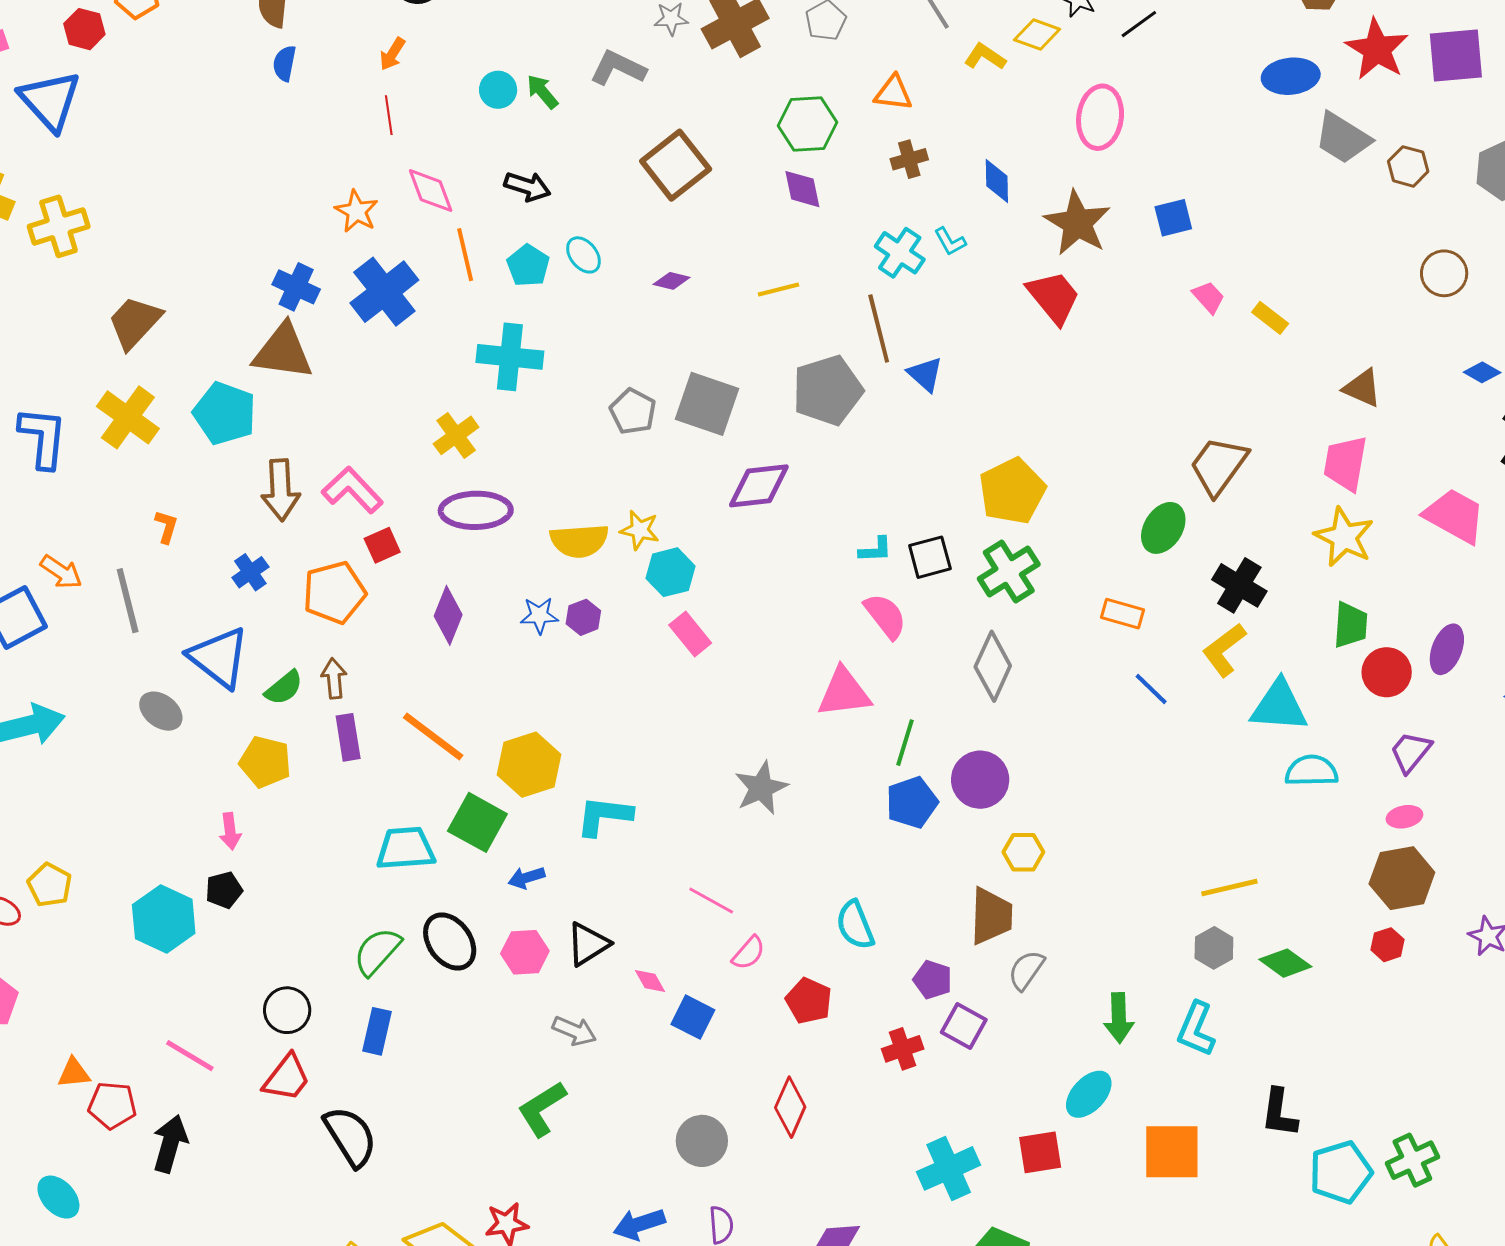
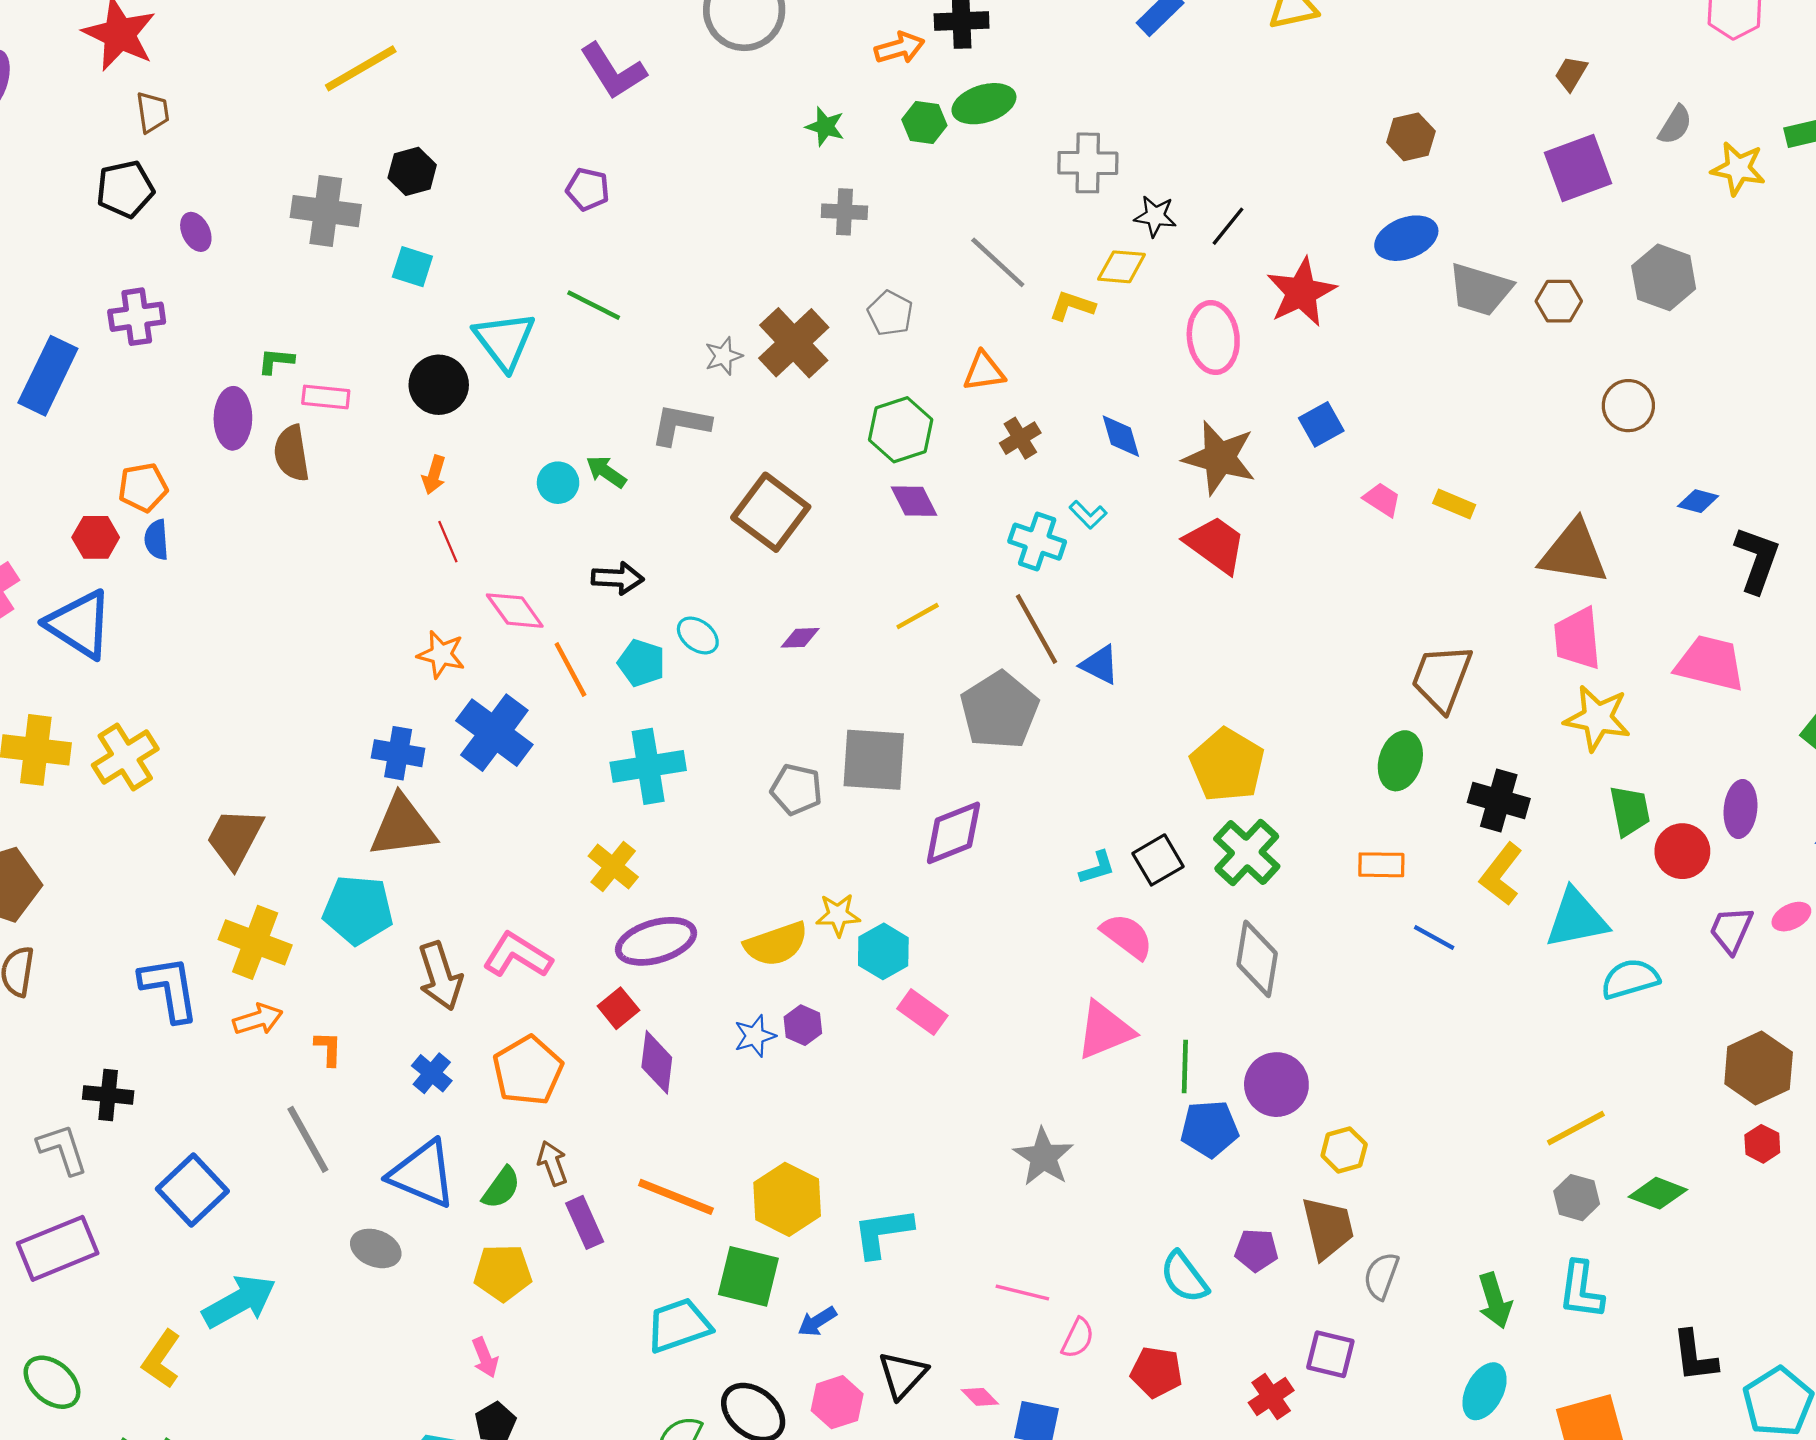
red star: (1377, 49) -> (1301, 292), moved, turned 30
blue semicircle: (285, 63) -> (156, 540), moved
brown triangle: (1362, 388) -> (1574, 553), size x1.6
red square: (382, 545) -> (618, 1008), moved
orange arrow: (61, 572) -> (258, 1019), moved, turned -36
blue pentagon: (912, 802) -> (1210, 1129), turned 30
pink ellipse: (1404, 817) -> (1791, 917), moved
purple pentagon: (933, 980) -> (1256, 1250), moved

